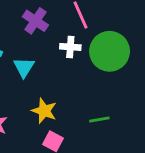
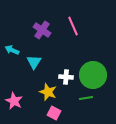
white cross: (70, 47) -> (66, 77), moved
green circle: (110, 51) -> (93, 75), moved

